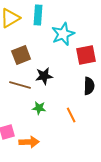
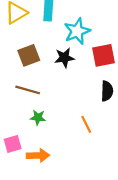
black star: (44, 76) -> (64, 58), moved
green star: (39, 108) -> (38, 117), moved

